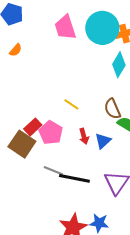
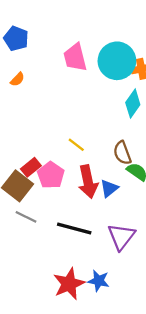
red arrow: (84, 136) -> (88, 182), size x1.8
gray line: (53, 171) -> (26, 217), moved

